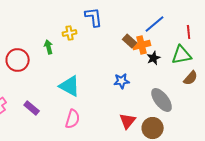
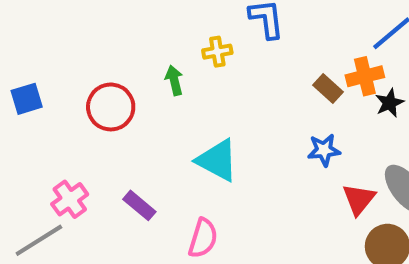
brown rectangle: (130, 41) -> (328, 89), moved
pink semicircle: (73, 119) -> (203, 238), moved
red triangle: (128, 121) -> (359, 199), moved

